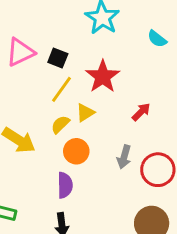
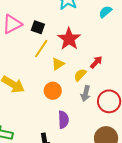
cyan semicircle: (157, 39) -> (105, 12), turned 104
yellow semicircle: (60, 124) -> (80, 75), moved
purple semicircle: (65, 185) -> (63, 120), moved

